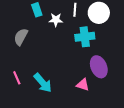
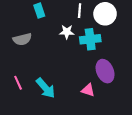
white star: (56, 20) -> (67, 32), moved
gray semicircle: (21, 37) -> (22, 39), turned -132

